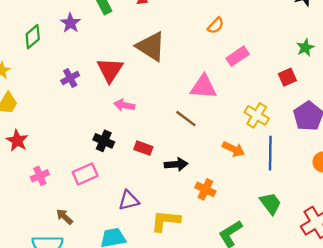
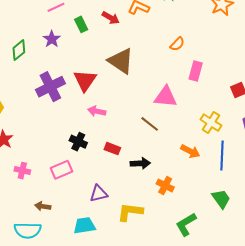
pink rectangle: (238, 56) -> (196, 71), turned -42
purple cross: (70, 78) -> (50, 87), size x1.8
pink cross: (40, 176) -> (22, 171), turned 35
brown arrow: (64, 217) -> (43, 206), turned -35

